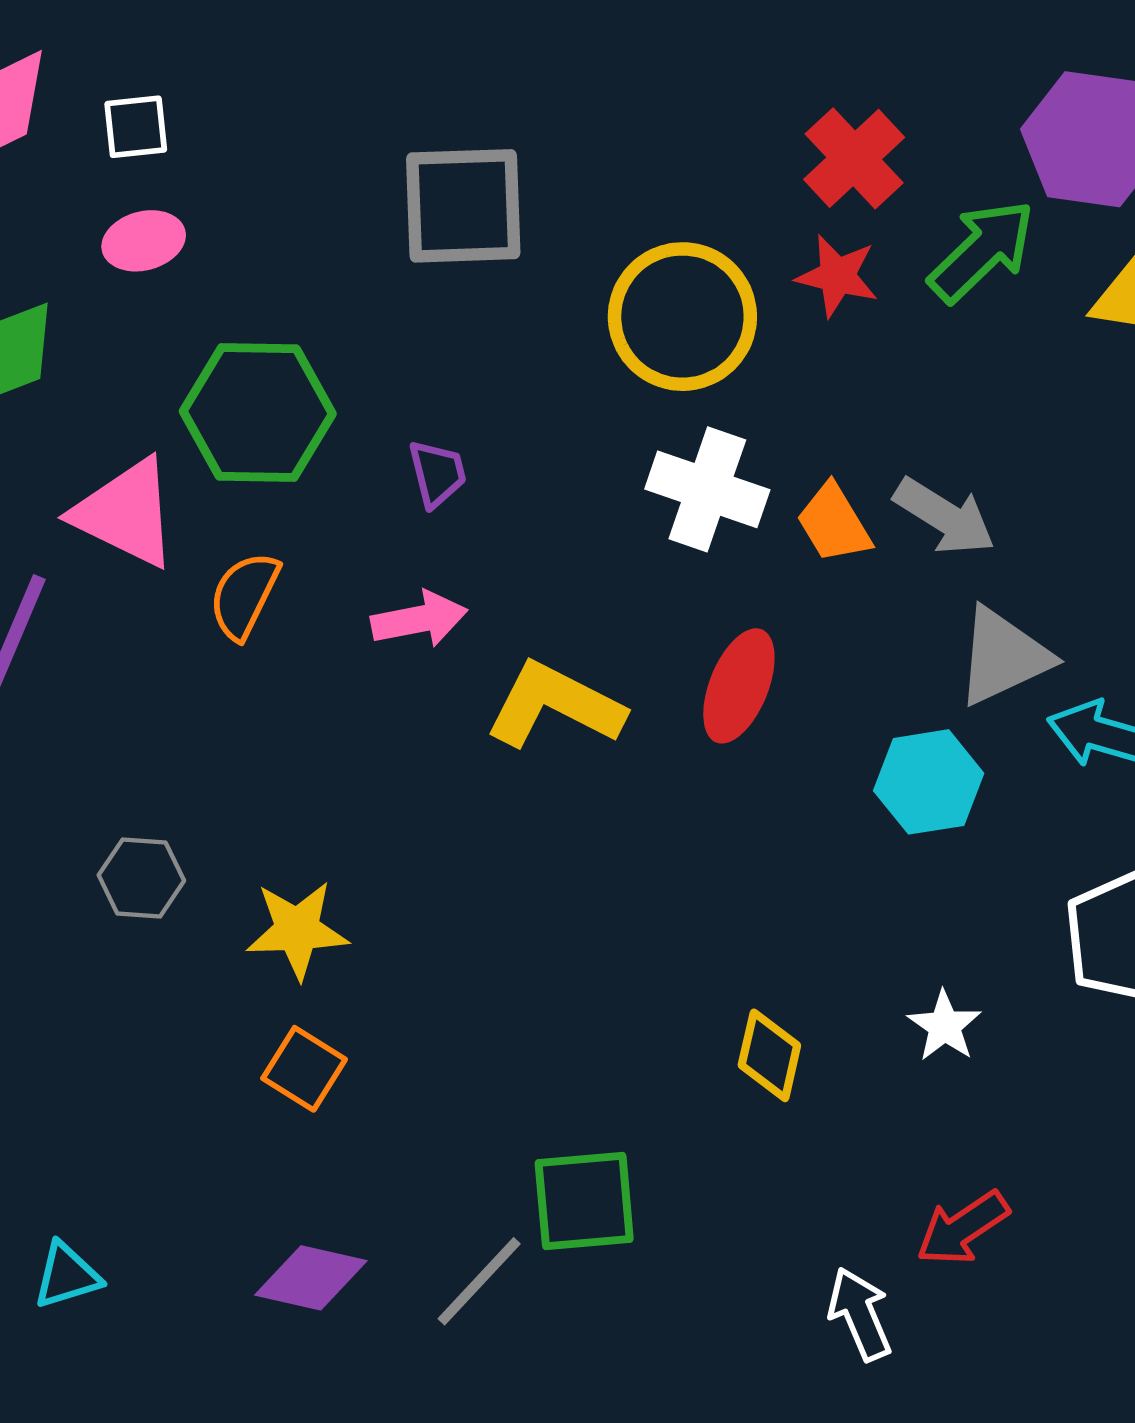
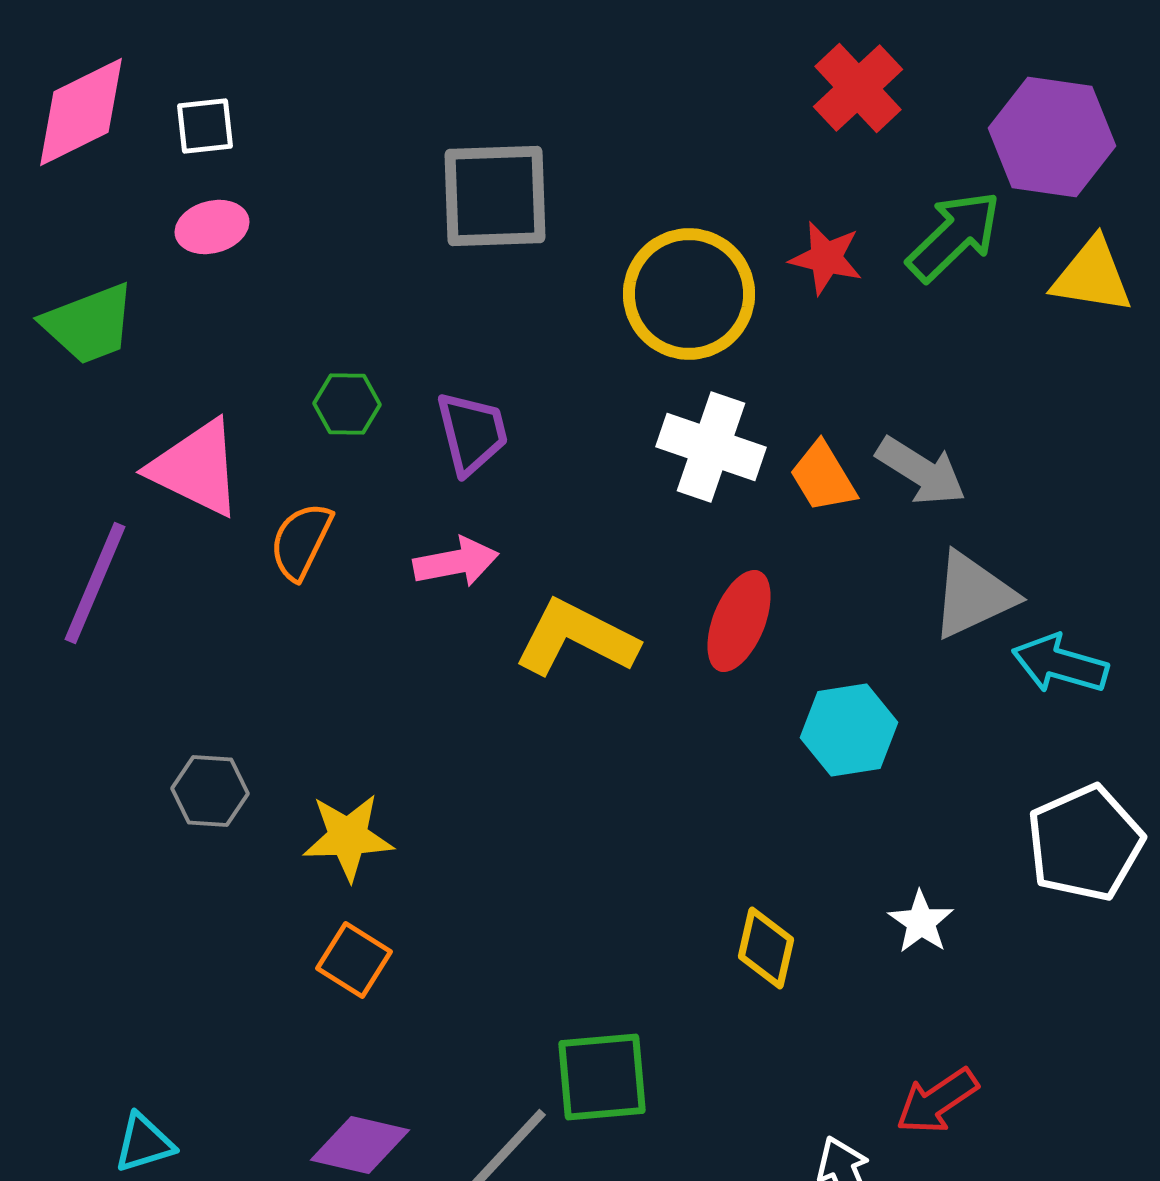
red cross: (854, 158) -> (858, 88), moved
green hexagon: (258, 413) -> (347, 404), moved, size x0.5
purple trapezoid: (437, 474) -> (472, 433), size x1.4
cyan hexagon: (929, 782) -> (849, 730), moved

